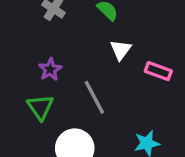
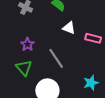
white triangle: (121, 50) -> (69, 28), turned -40

